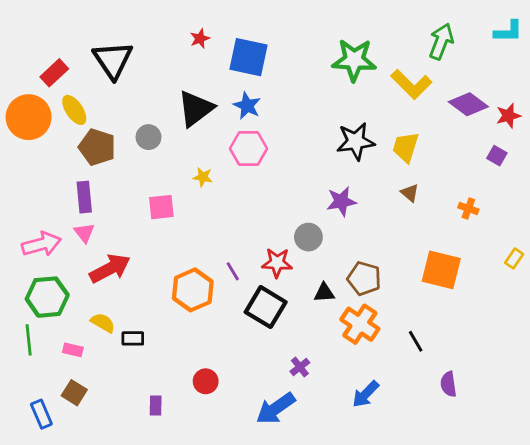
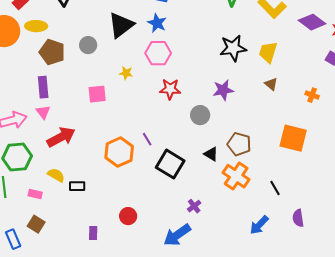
yellow ellipse: (74, 110) -> (36, 26), turned -55
red star: (277, 263) -> (170, 89), moved
black triangle: (324, 293) -> (211, 154), turned 35
blue arrow: (366, 394) -> (259, 225), moved

